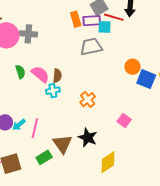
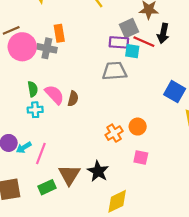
orange rectangle: (76, 19) -> (59, 33), moved
orange circle: (133, 67) -> (138, 127), moved
blue square: (146, 79) -> (175, 92), moved
cyan cross: (53, 91) -> (35, 110), moved
orange cross: (88, 100) -> (114, 133), moved
pink square: (124, 120) -> (141, 158), turned -32

